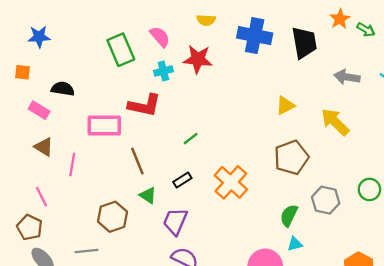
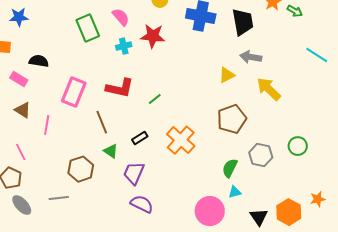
gray arrow: (347, 77) -> (251, 57), moved
red L-shape: (144, 105) -> (120, 88), moved
pink rectangle: (104, 126) -> (74, 92), turned -68
green line: (191, 139) -> (155, 99), moved

